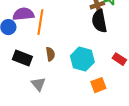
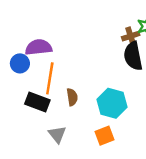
orange line: (40, 22) -> (50, 78), moved
orange square: (98, 85) -> (104, 136), moved

